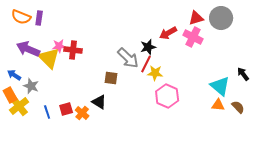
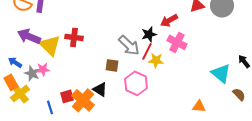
pink cross: (193, 37) -> (177, 42), moved
pink star: (59, 46) -> (43, 69), moved
pink hexagon: (167, 96) -> (136, 83), moved
orange triangle: (218, 105) -> (199, 106), moved
blue line: (47, 112) -> (50, 107), moved
orange cross: (82, 113) -> (83, 100), size x1.6

